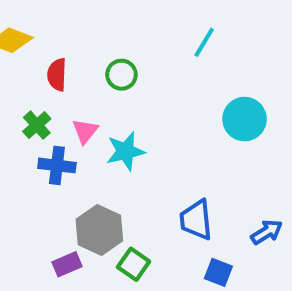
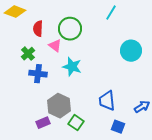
green circle: (121, 75) -> (70, 29), size x1.5
pink triangle: (85, 131) -> (55, 46), moved, turned -32
cyan star: (126, 151) -> (72, 67), turned 30

